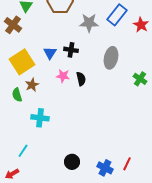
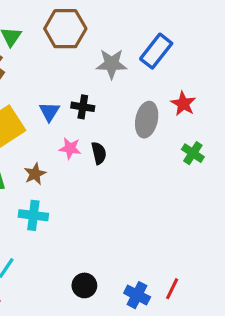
red star: (141, 25) -> (183, 104), moved
brown star: (32, 85) -> (35, 174), moved

